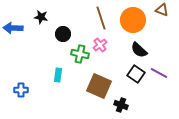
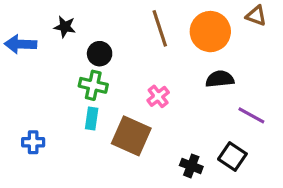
pink cross: (100, 45) -> (158, 96), moved
black semicircle: (139, 50) -> (220, 79), turned 132
green cross: (80, 54) -> (93, 85), moved
black square: (136, 74) -> (232, 156), moved
brown square: (99, 86) -> (131, 136), moved

